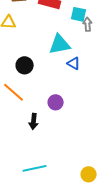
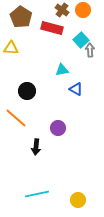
cyan square: (79, 14) -> (81, 40), turned 35
cyan triangle: (60, 44) -> (62, 70), size x0.6
yellow circle: (89, 174) -> (78, 200), moved

